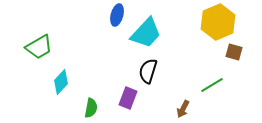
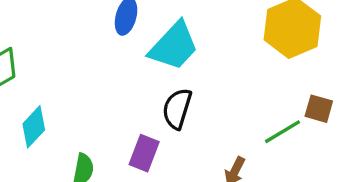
brown square: (234, 52) -> (319, 109), moved

